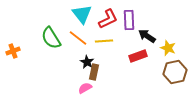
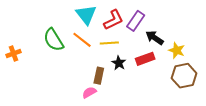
purple rectangle: (129, 20) -> (136, 21), turned 36
black star: (87, 62) -> (119, 63), moved

